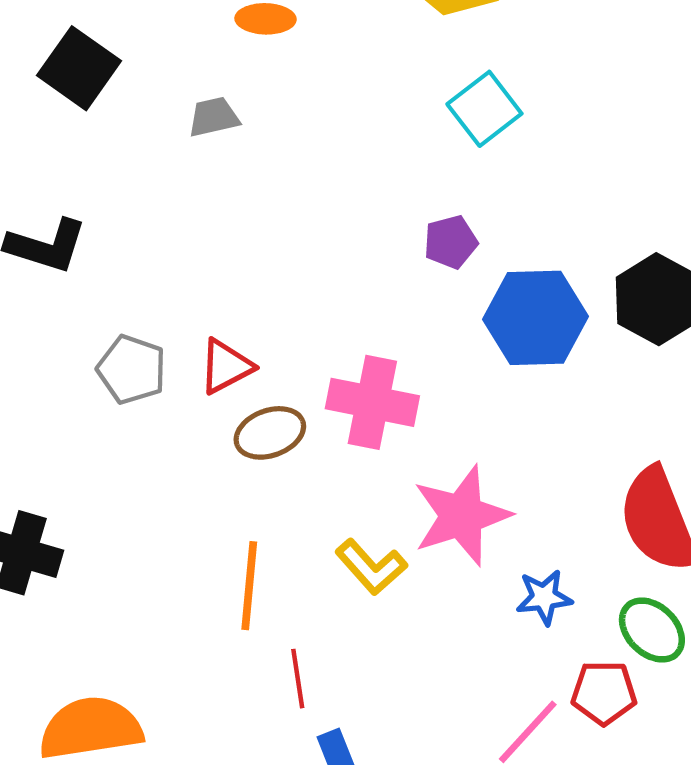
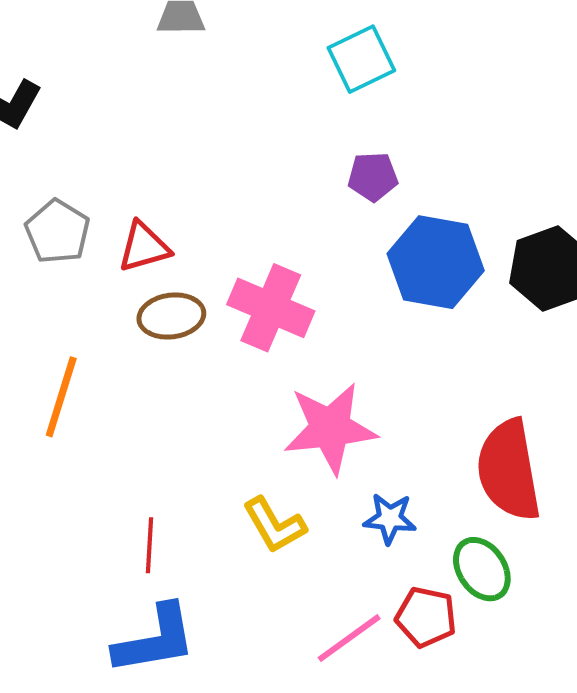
cyan square: (484, 109) -> (361, 59), moved
yellow L-shape: (371, 567) -> (274, 525), moved
orange line: (249, 586) -> (61, 397), moved

